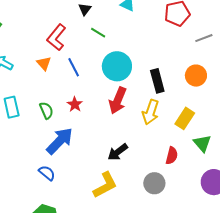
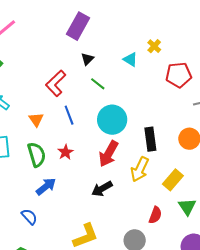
orange triangle: (44, 63) -> (36, 120), moved
green semicircle: (46, 110) -> (37, 155), size x1.4
blue arrow: (60, 141) -> (46, 186), size x0.7
black arrow: (118, 152) -> (102, 189), moved

